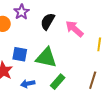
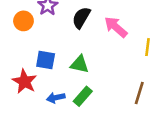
green triangle: (46, 58) -> (80, 64), size x0.7
green rectangle: (58, 82) -> (83, 96), moved

